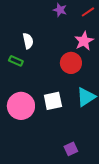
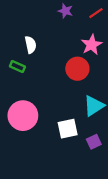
white square: (53, 101) -> (68, 129), moved
purple square: (71, 149) -> (94, 142), moved

